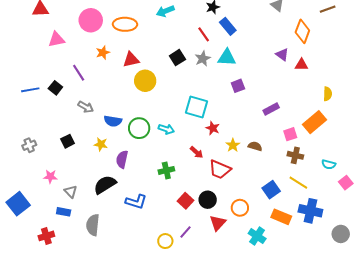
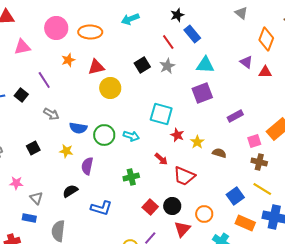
cyan triangle: (227, 58) -> (205, 65), moved
purple square: (238, 86) -> (202, 93), size x1.5
yellow star: (233, 145) -> (197, 142), moved
black semicircle: (105, 185) -> (70, 191), size x0.7

